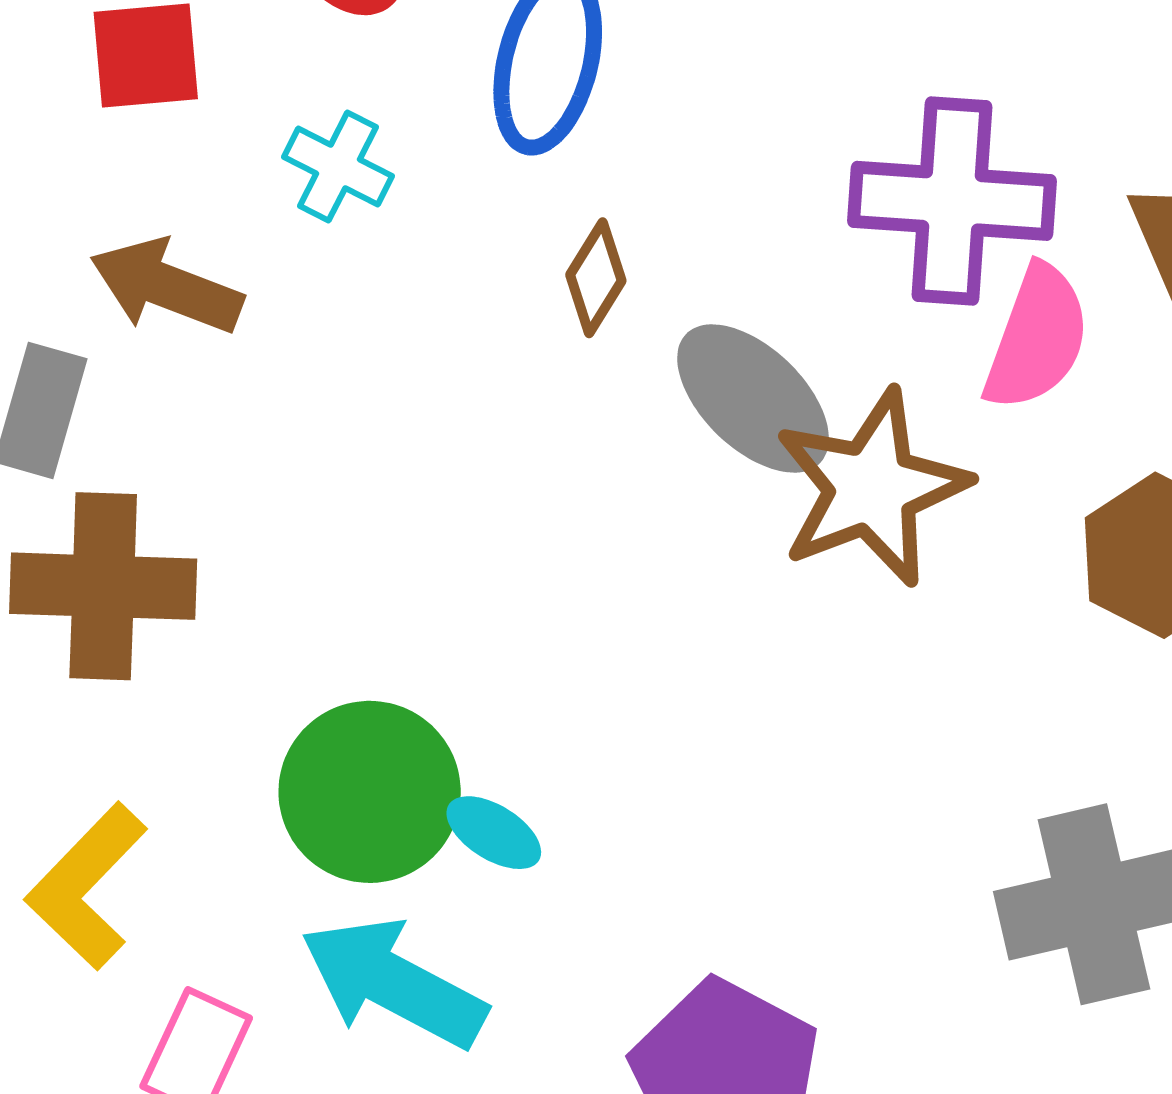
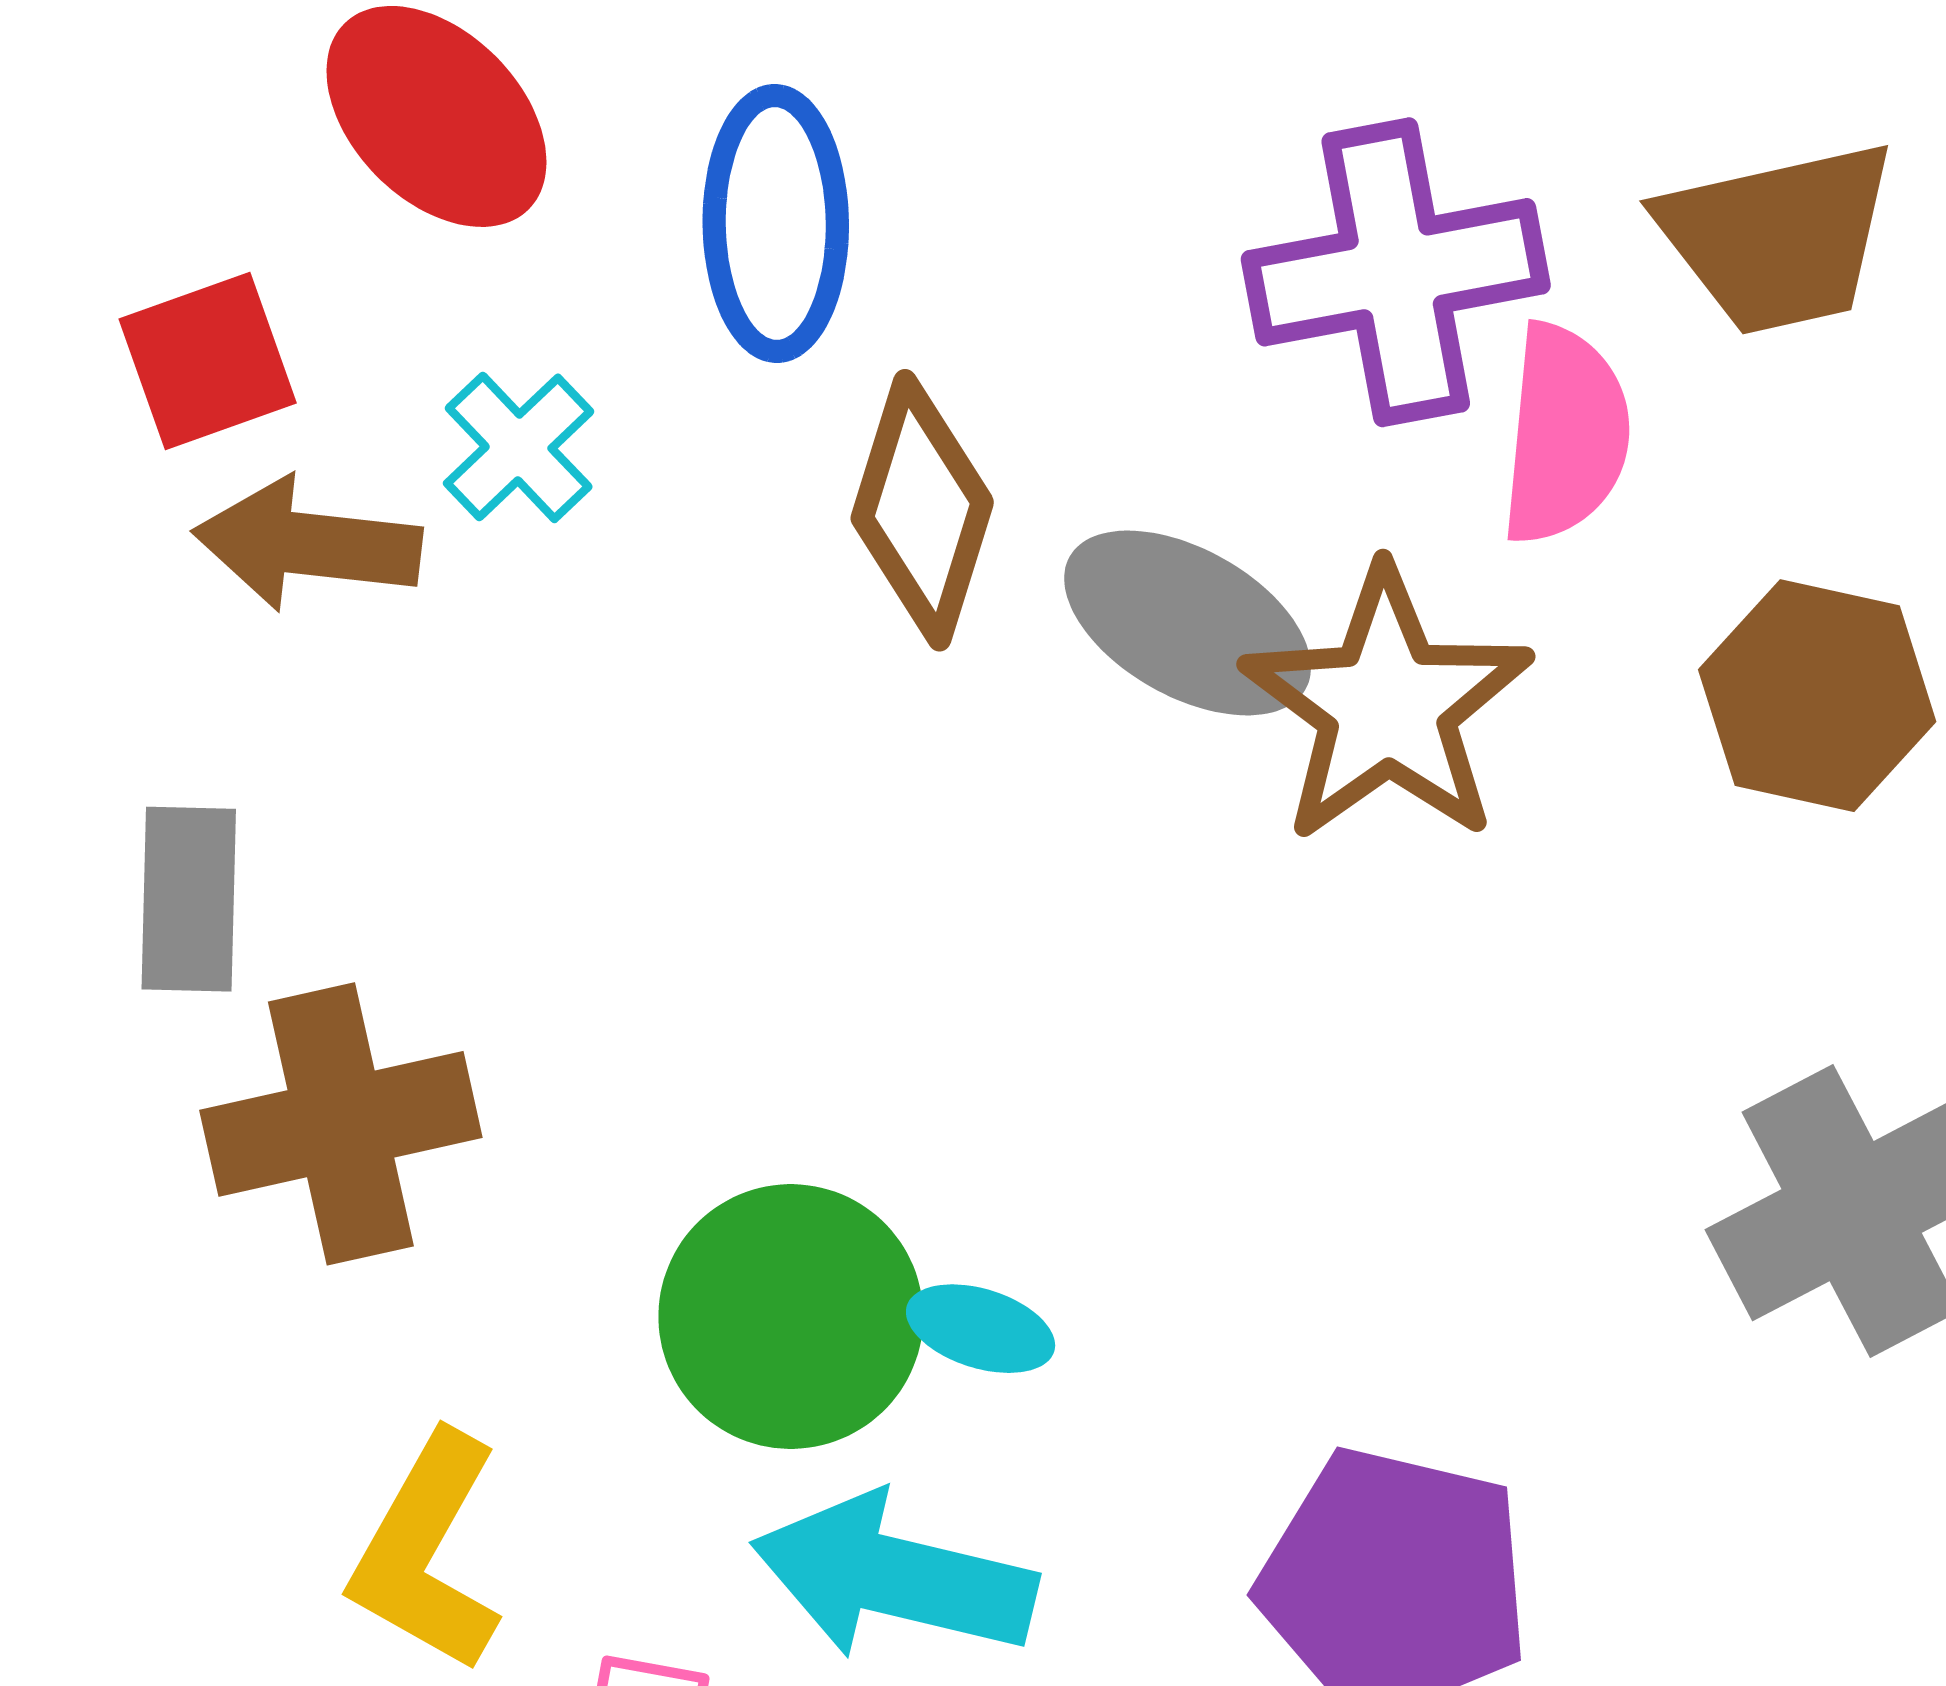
cyan cross: (338, 166) -> (519, 447), turned 34
brown diamond: (596, 278) -> (922, 510), size x1.6
brown arrow: (166, 286) -> (307, 544), moved

